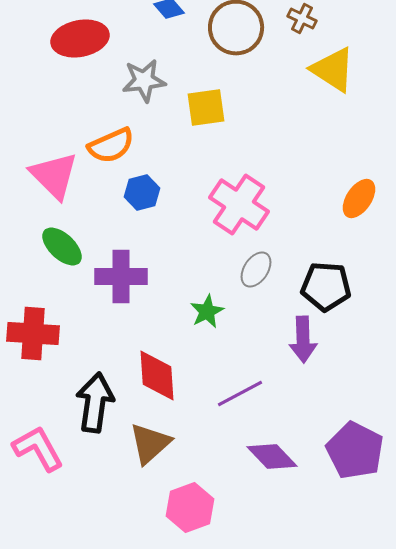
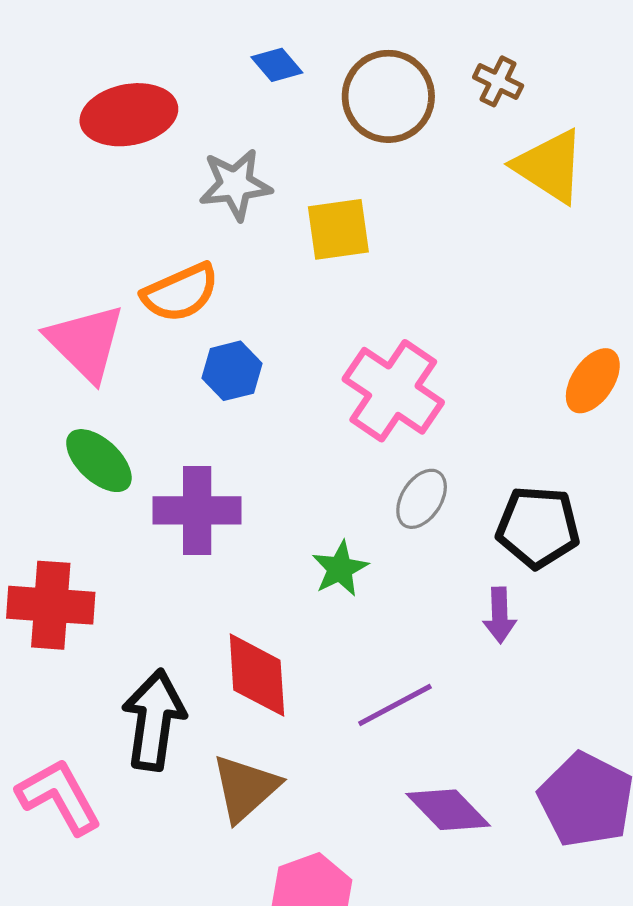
purple arrow: (303, 340) -> (500, 615), size x0.7

